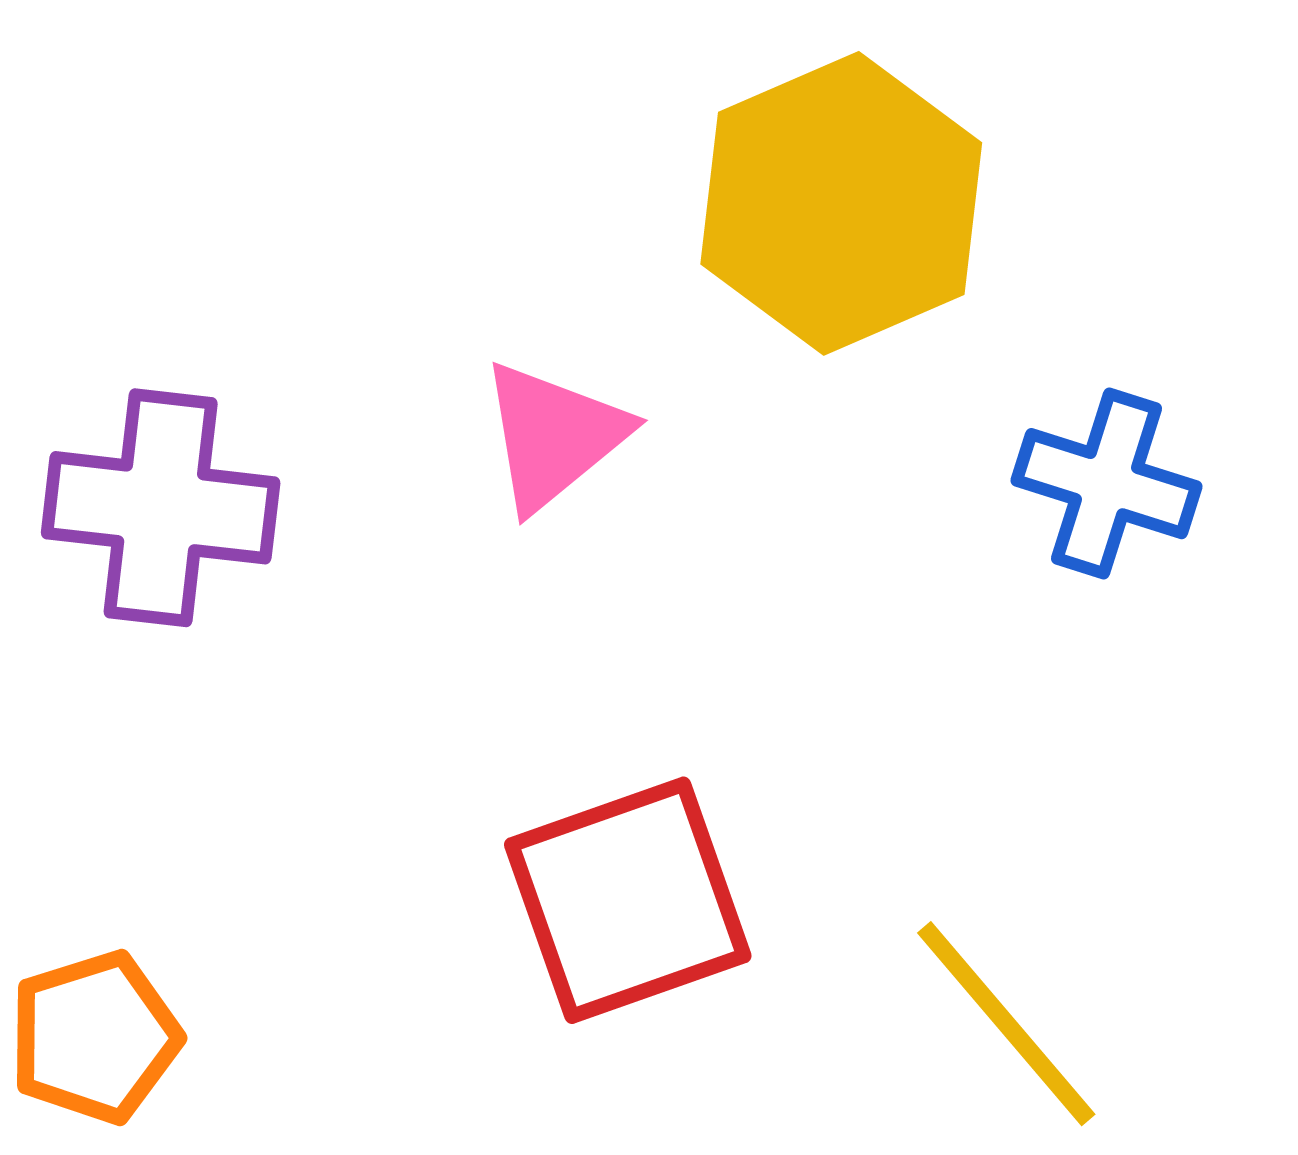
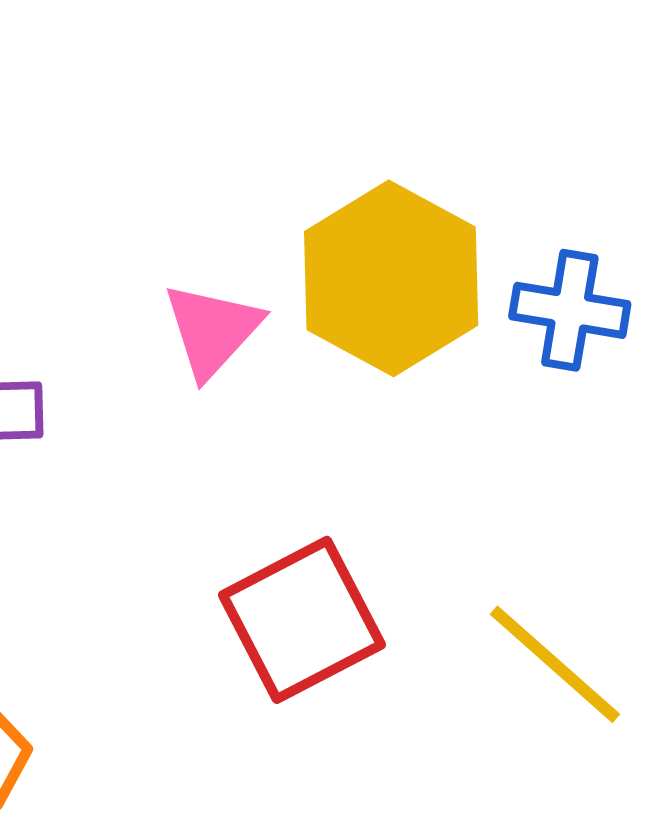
yellow hexagon: (841, 203) -> (391, 278), moved

